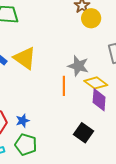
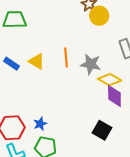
yellow triangle: (25, 58) -> (37, 61), size x0.7
orange line: (64, 86) -> (66, 57), moved

